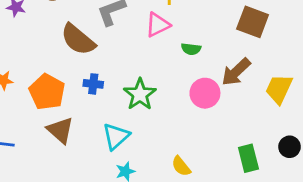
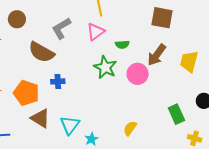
green star: (140, 94) -> (105, 67), moved
cyan triangle: (116, 136) -> (70, 125), moved
yellow semicircle: (181, 166) -> (130, 128), turned 84

